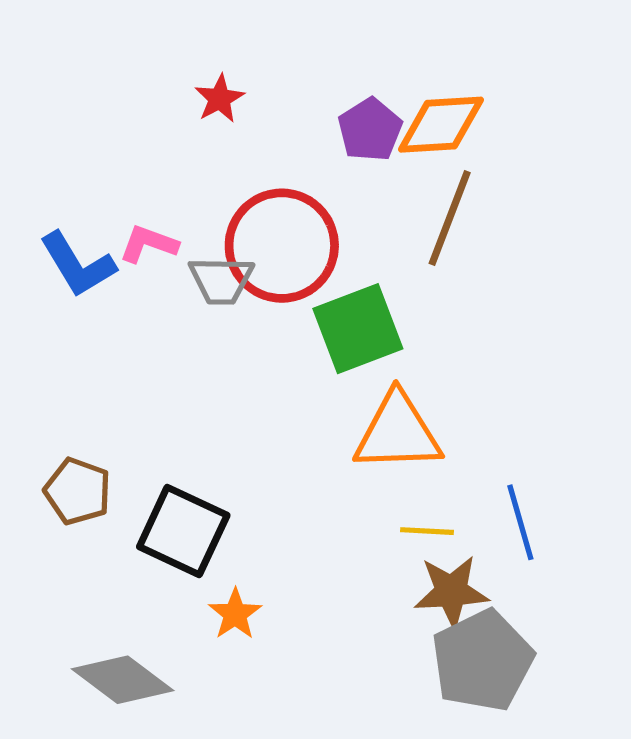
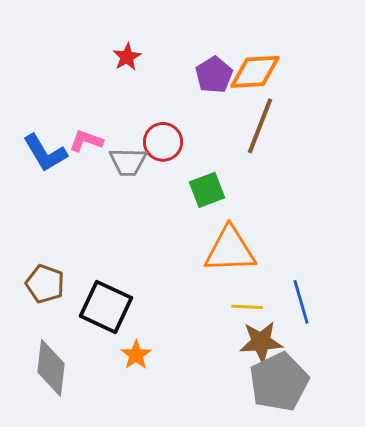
red circle: (282, 246) -> (163, 142), size x0.6
green square: (358, 329) -> (207, 190), size x0.7
gray diamond: (123, 680) -> (51, 368), moved, turned 60

